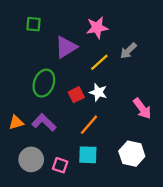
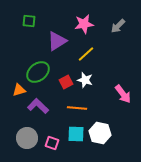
gray arrow: (128, 51) -> (118, 26), moved
green ellipse: (44, 83) -> (38, 72), turned 30
orange triangle: (16, 122) -> (19, 90), moved
orange line: (89, 125) -> (77, 108), turned 54
white hexagon: (132, 154) -> (100, 133), moved

